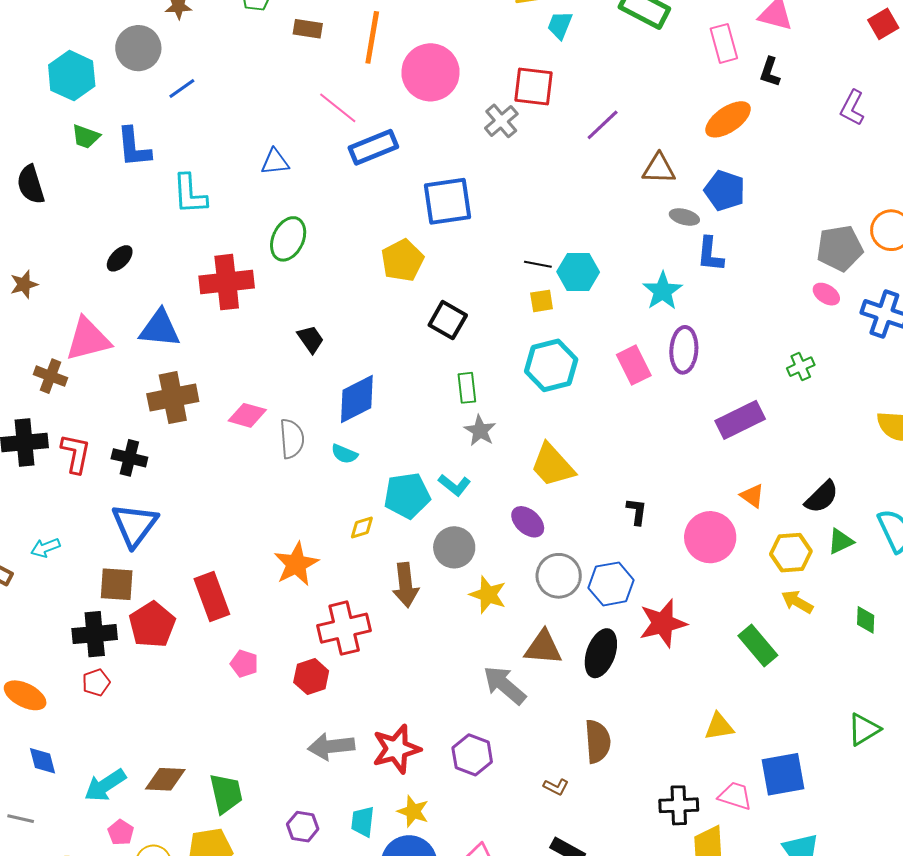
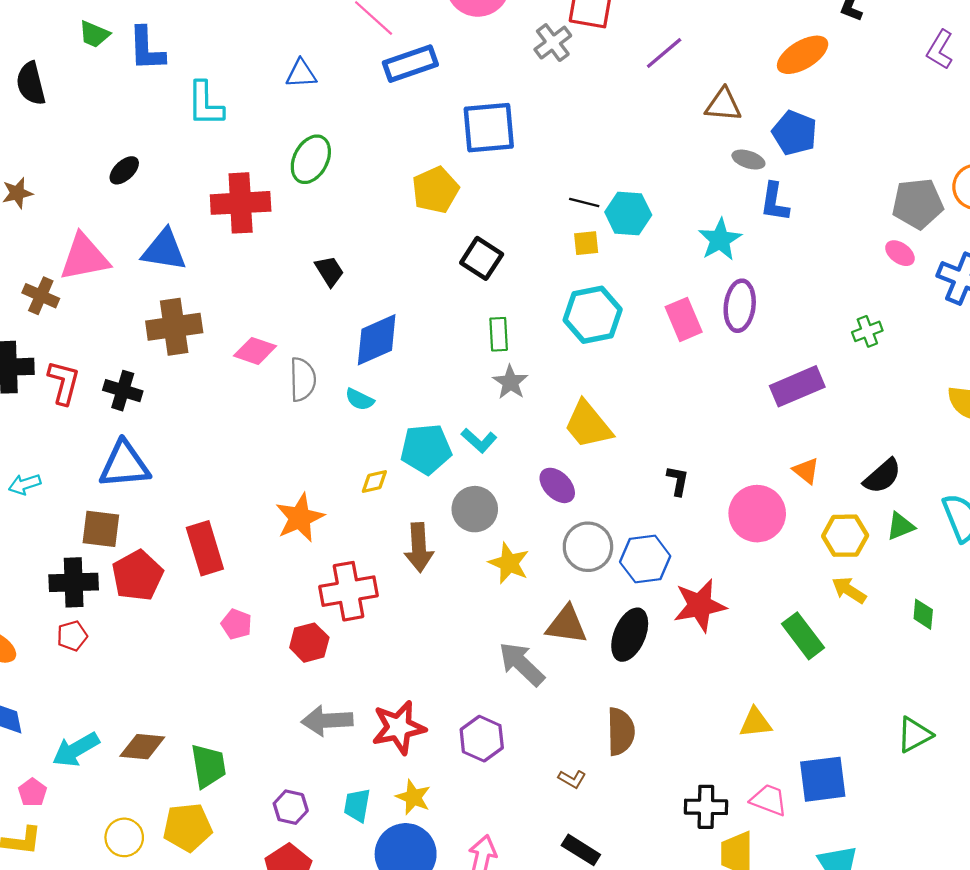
blue triangle: (135, 525) -> (124, 465), turned 45
pink pentagon: (121, 832) -> (32, 792), moved

